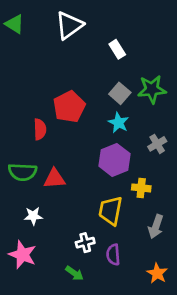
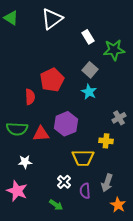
green star: (152, 89) -> (114, 50), moved
gray cross: (157, 144) -> (119, 118), moved
purple hexagon: (114, 160) -> (66, 124), moved
yellow trapezoid: (110, 211) -> (83, 158), turned -100
gray arrow: (156, 227) -> (107, 183), moved
white cross: (85, 243) -> (64, 182), turned -32

